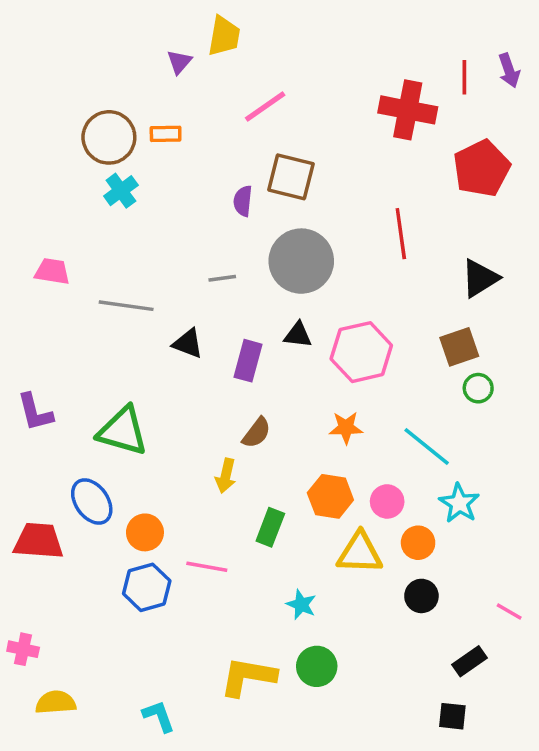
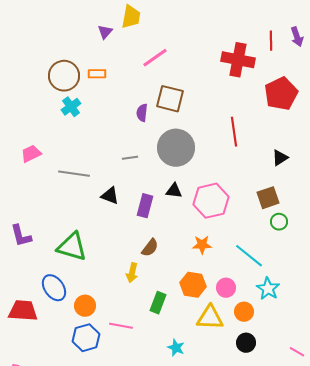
pink trapezoid: (52, 271) -> (31, 154), turned -35
black triangle: (480, 278) -> (280, 158), size x0.7

